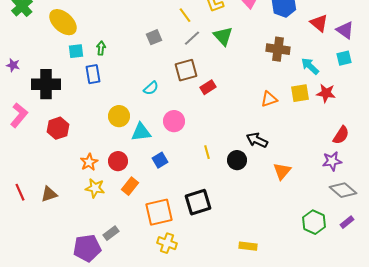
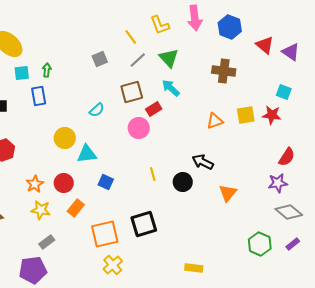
cyan square: (344, 58) -> (284, 92), moved, turned 35
cyan arrow: (310, 66) -> (171, 88), moved
pink circle: (174, 121) -> (139, 128), moved
blue square: (160, 160) -> (106, 182), turned -35
gray rectangle: (111, 233) -> (47, 242), moved
yellow cross: (167, 243) -> (113, 265), turned 30

